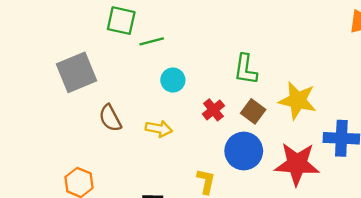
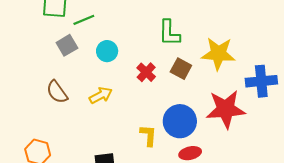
gray square: (77, 72) -> (67, 45), moved, size x0.6
yellow arrow: (159, 129) -> (101, 95), turned -30
blue circle: (244, 151) -> (180, 121), moved

